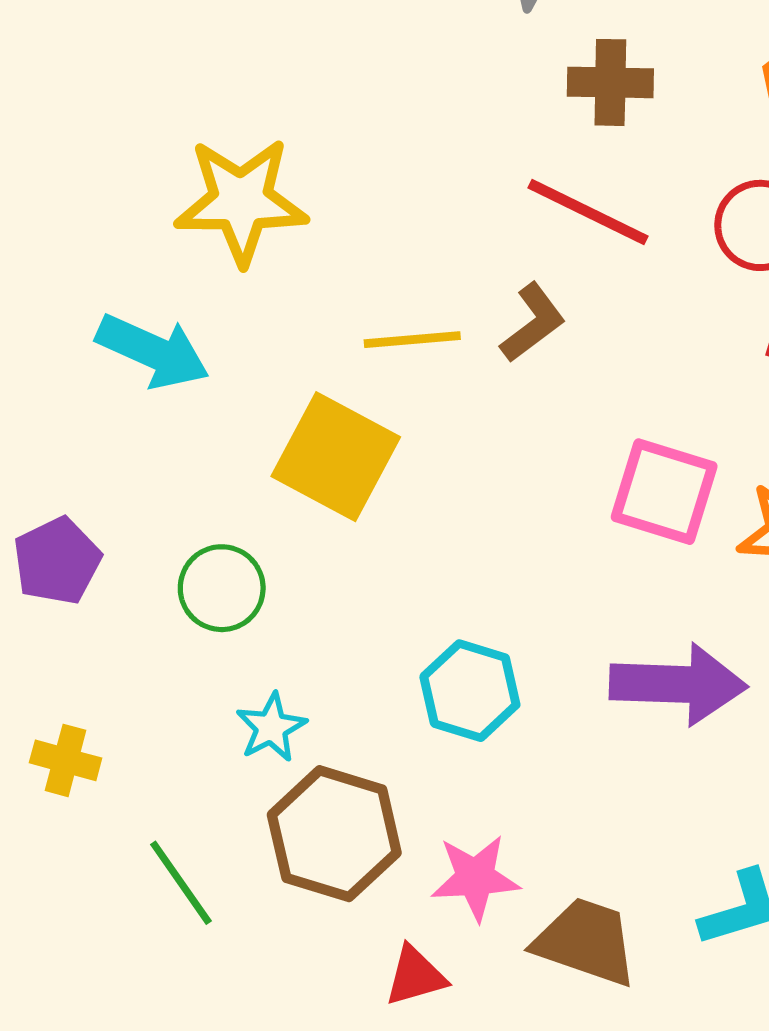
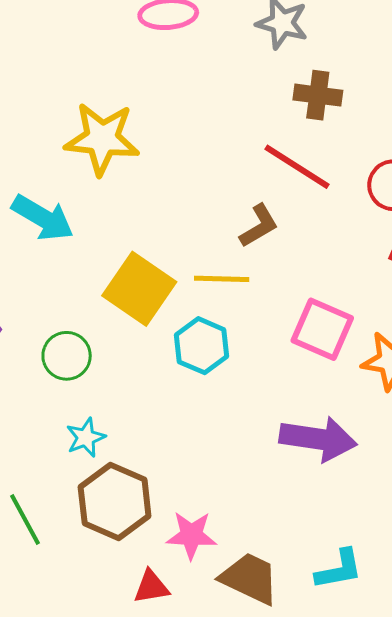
yellow line: (412, 340) -> (222, 279), moved
cyan hexagon: (470, 691) -> (202, 346), moved

